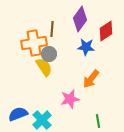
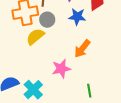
gray circle: (49, 54) -> (47, 20), moved
yellow semicircle: (44, 67) -> (35, 37), turned -96

